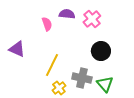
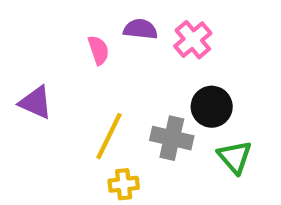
gray cross: (82, 78) -> (172, 138), moved
green triangle: (105, 84) -> (235, 157), moved
yellow cross: (59, 88) -> (124, 184), turned 32

